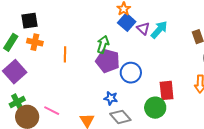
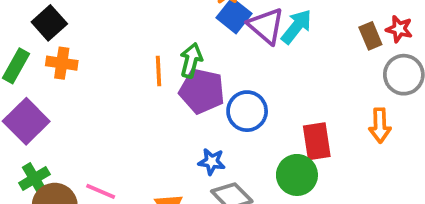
black square: (29, 21) -> (49, 23), turned -30
purple triangle: (143, 28) -> (266, 26), size x1.5
orange line: (65, 54) -> (159, 71), moved

